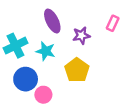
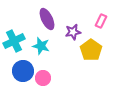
yellow pentagon: (77, 70) -> (91, 50), moved
pink circle: (43, 95) -> (43, 78), moved

